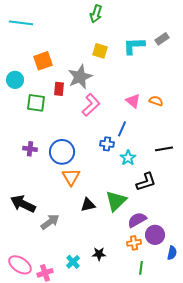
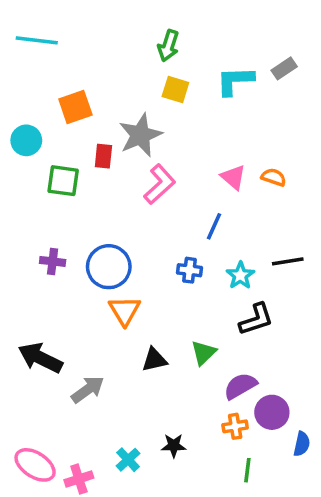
green arrow: (96, 14) -> (168, 46), moved
blue cross: (107, 144) -> (189, 270), moved
cyan star: (128, 158) -> (240, 275), moved
green triangle: (116, 201) -> (203, 353), size x0.7

